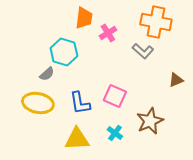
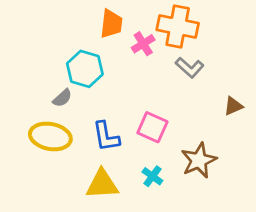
orange cross: (156, 22) -> (178, 26), moved

